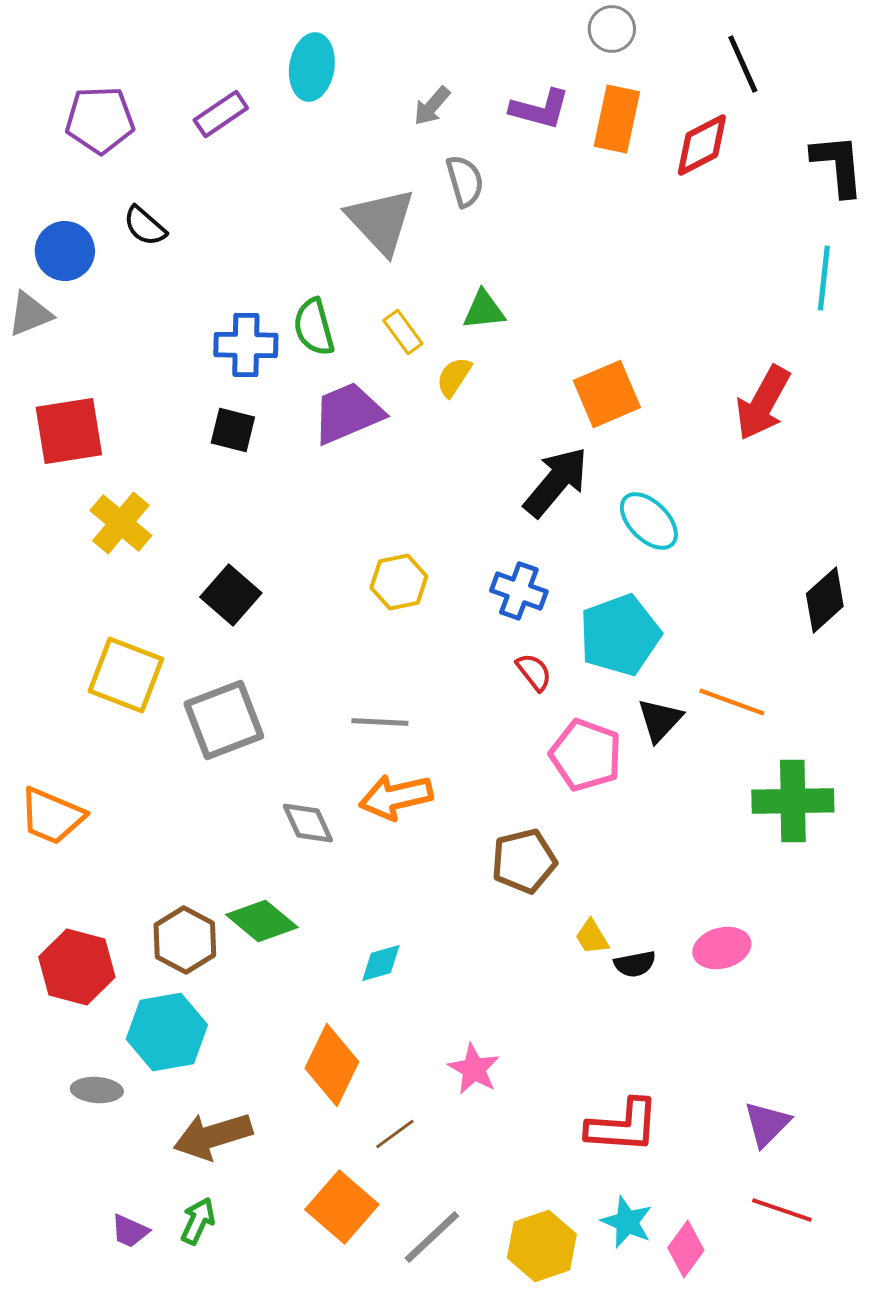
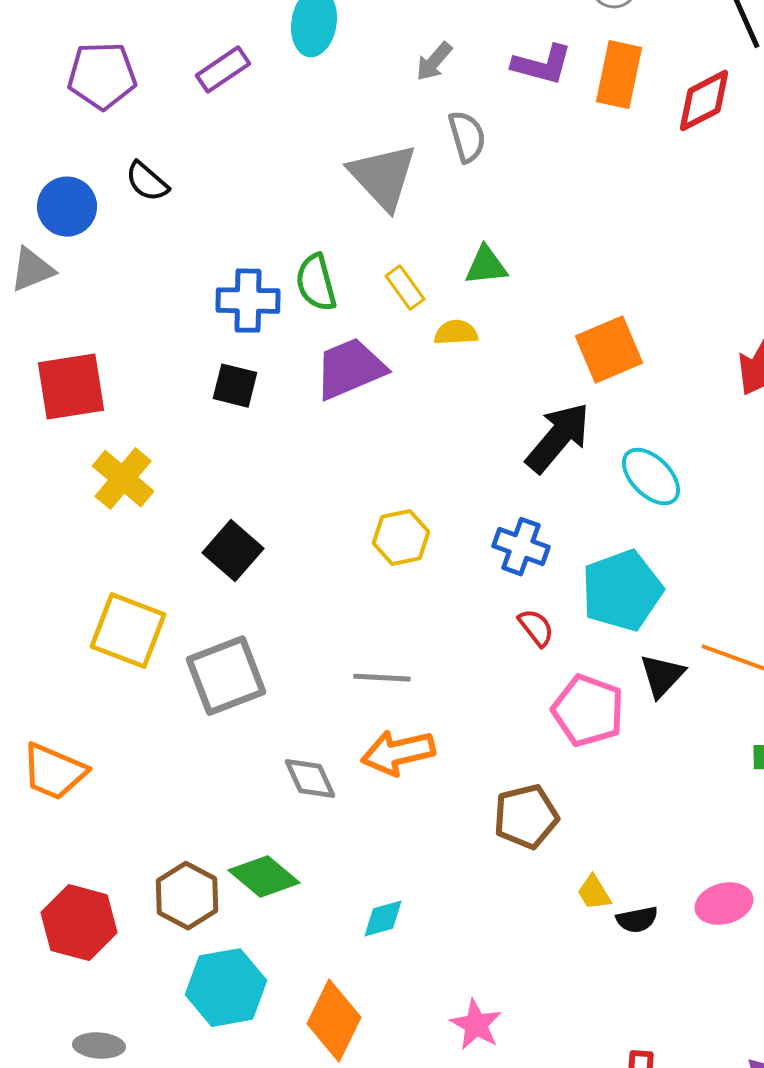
yellow semicircle: (454, 377) -> (456, 333), turned 54
cyan hexagon: (167, 1032) -> (226, 988), moved

